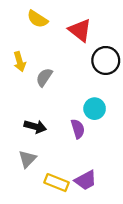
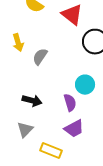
purple trapezoid: (86, 180) -> (74, 129), moved

